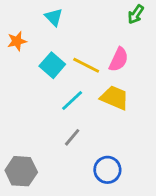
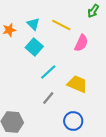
cyan triangle: (54, 17) -> (33, 24), moved
yellow line: (86, 65) -> (61, 25), moved
yellow trapezoid: (114, 98) -> (77, 84), moved

